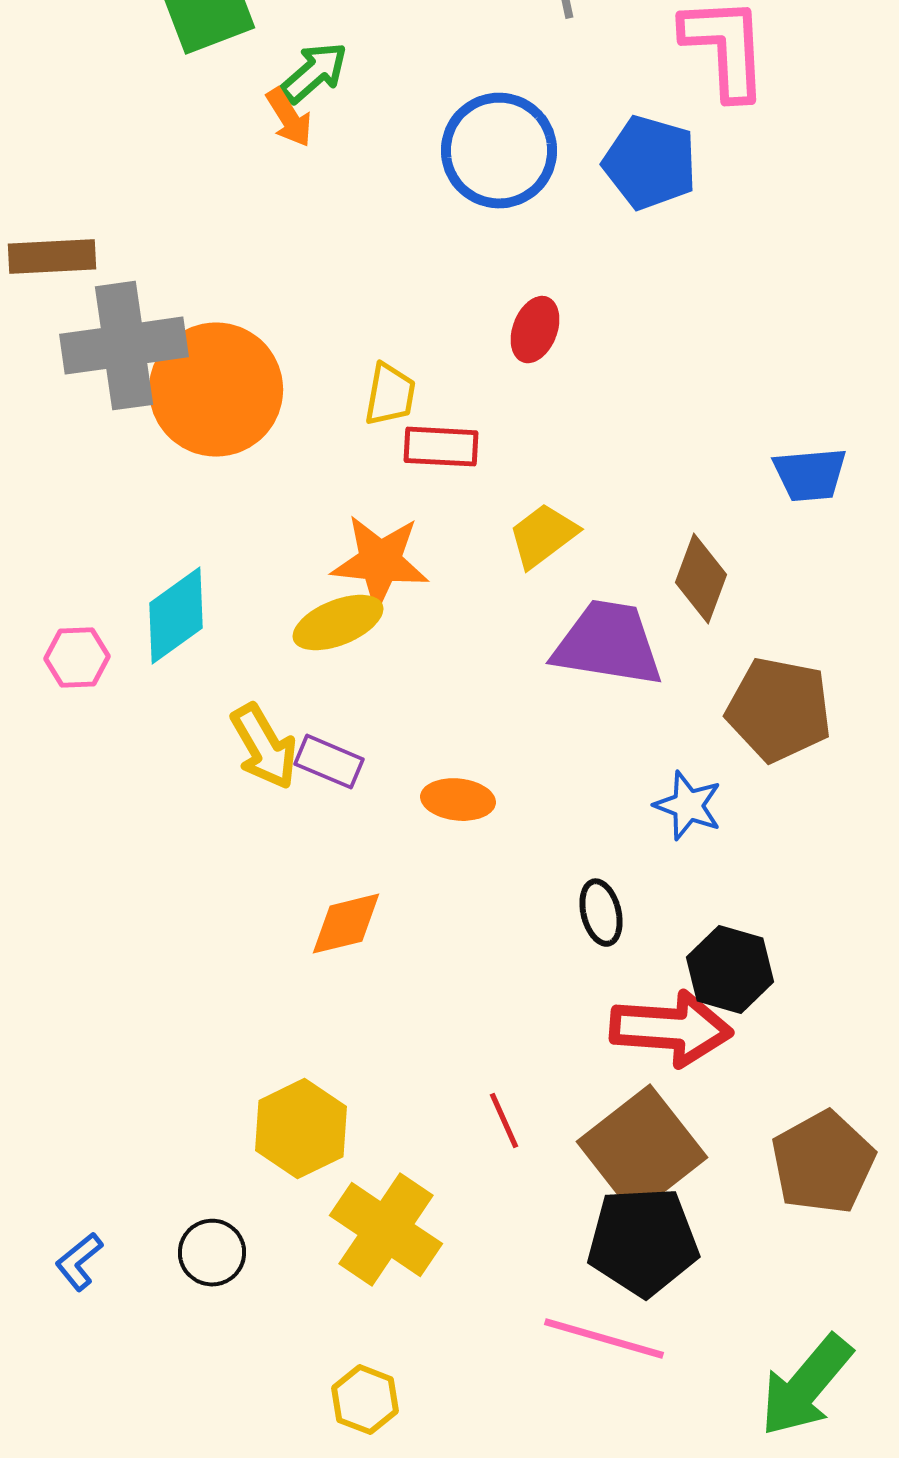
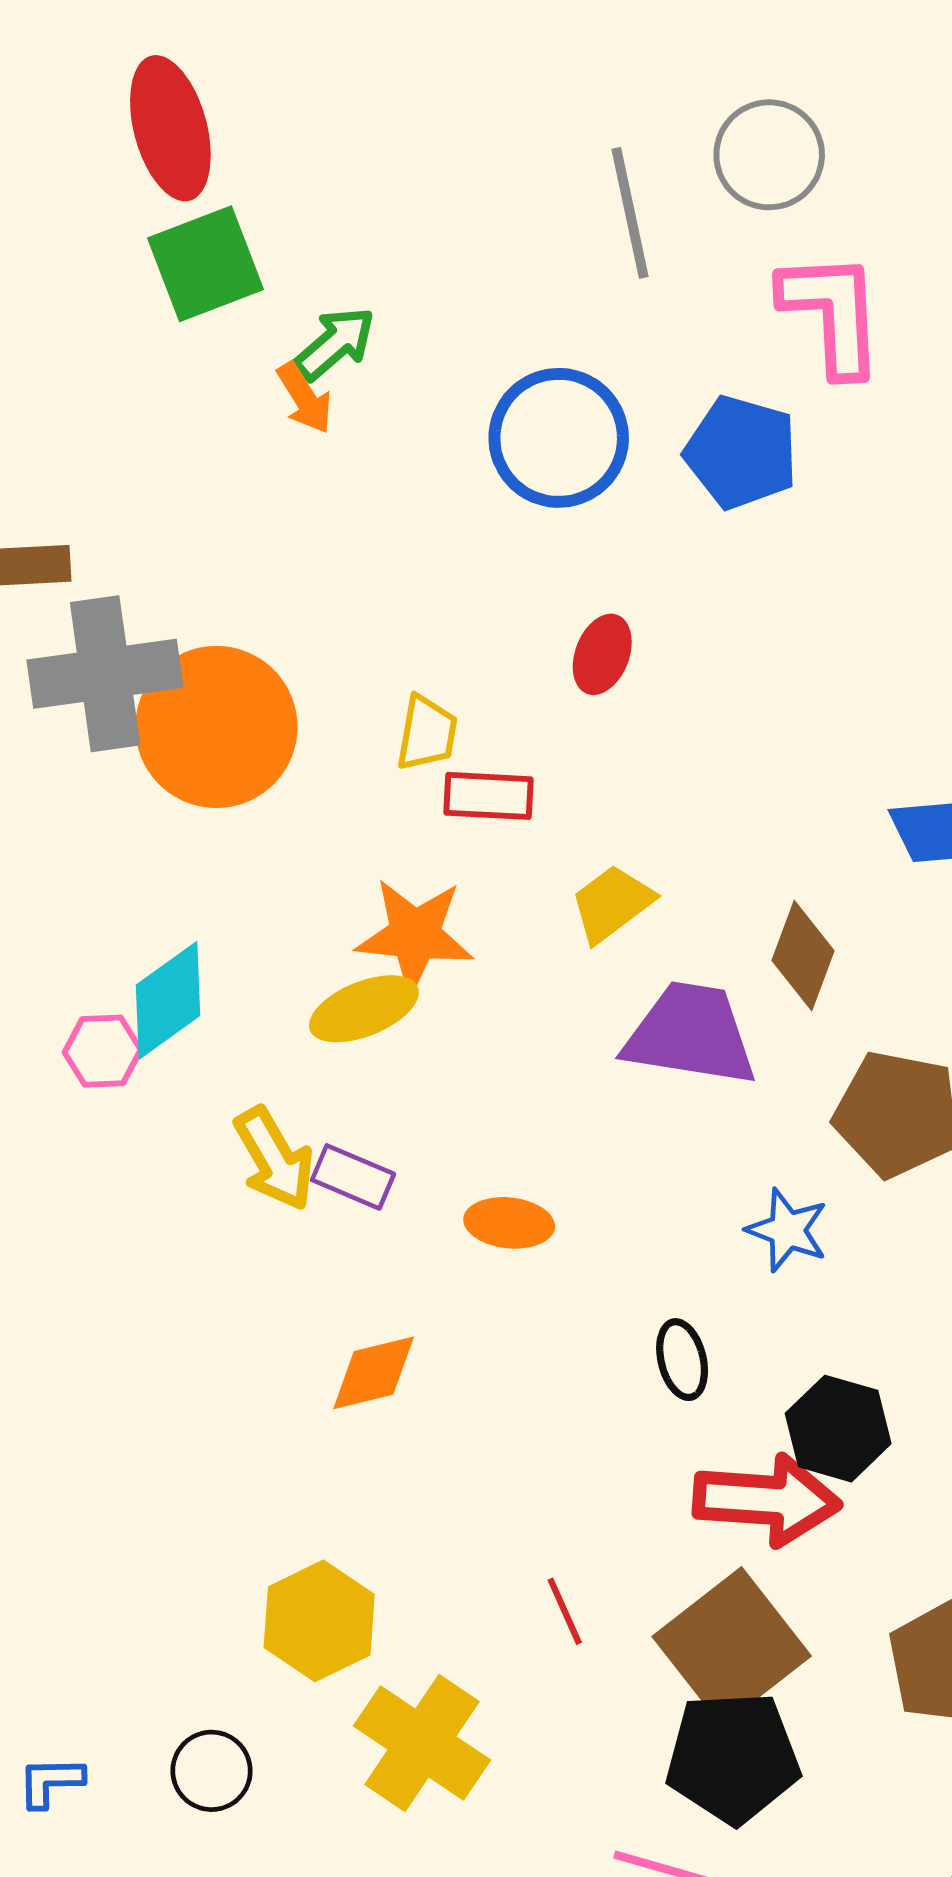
pink hexagon: (77, 658) -> (103, 1051), moved
blue L-shape: (79, 1262) -> (51, 1782), turned 38

